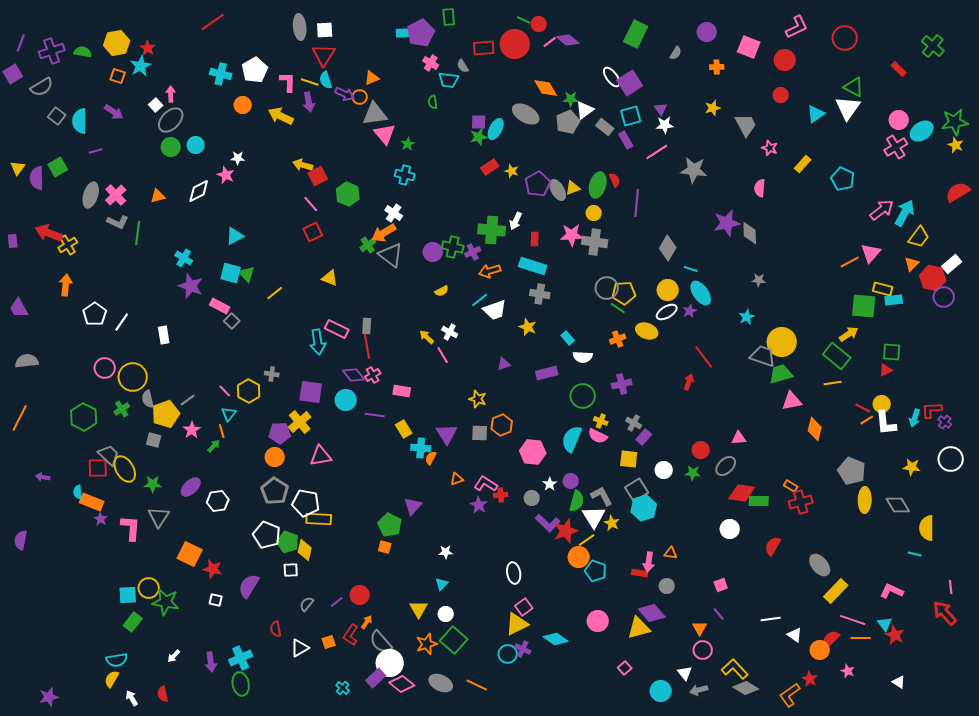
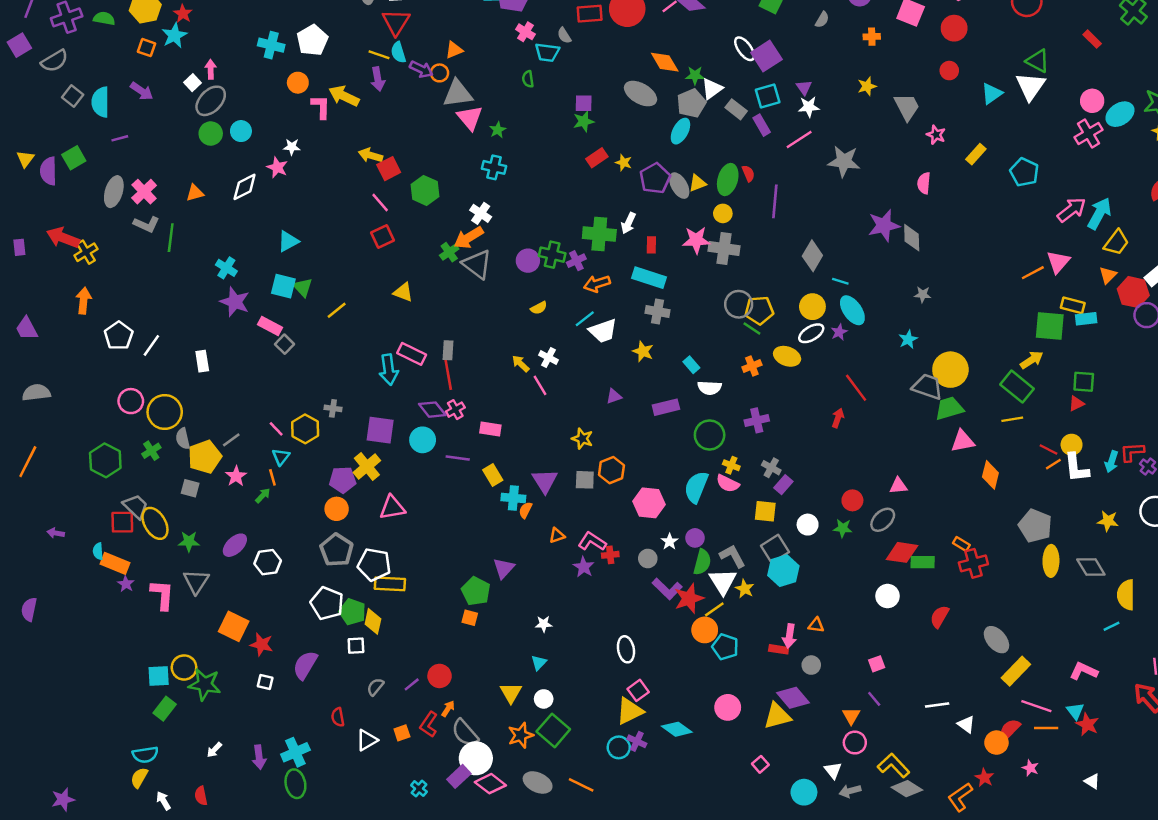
pink L-shape: (288, 82) -> (321, 107), moved
cyan ellipse: (496, 129) -> (680, 131), moved
cyan line: (915, 554) -> (1112, 626), turned -40

